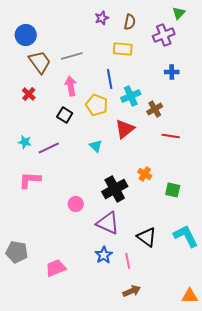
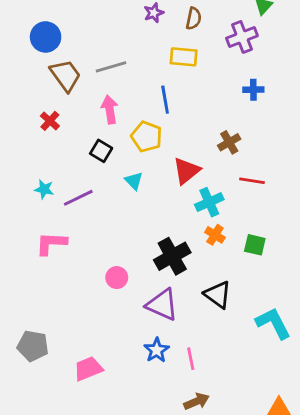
cyan cross: (131, 96) -> (209, 202), moved
cyan triangle: (96, 146) -> (134, 181), moved
green square: (173, 190) -> (255, 245), moved
black triangle: (147, 237) -> (218, 295), moved

